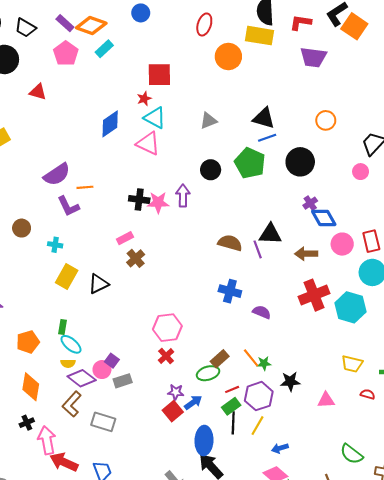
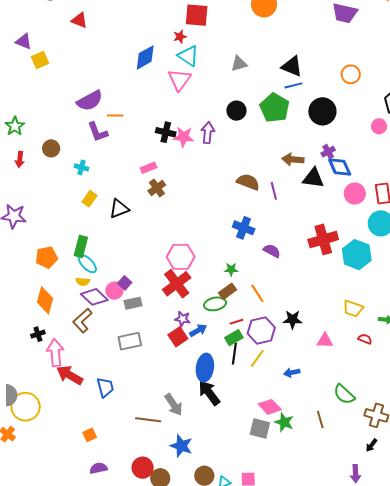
pink triangle: (148, 143) -> (179, 80), turned 35
black triangle: (270, 234) -> (313, 178), moved
brown arrow: (306, 254) -> (293, 159), moved
yellow rectangle: (67, 277) -> (89, 199), size x0.7
green rectangle: (63, 327) -> (81, 246), size x1.5
red cross: (166, 356) -> (177, 284), size x1.8
green star: (264, 363) -> (231, 269), moved
gray rectangle: (103, 422) -> (130, 341), moved, turned -35
blue arrow: (280, 448) -> (292, 373), moved

